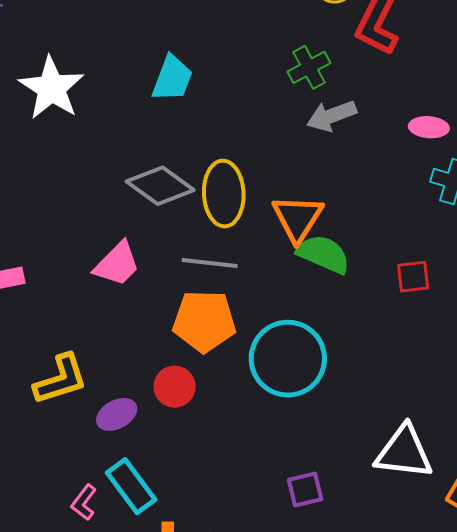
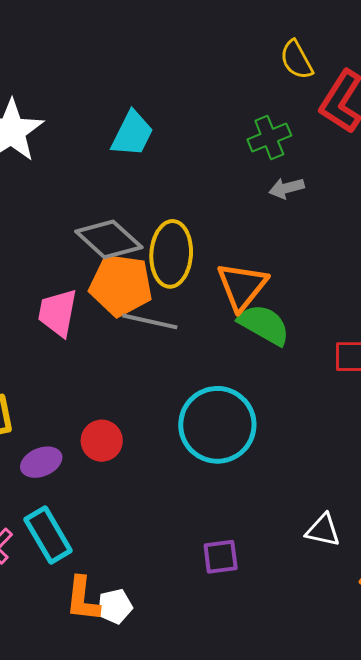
gray arrow: (332, 116) -> (287, 188), size x0.7
pink trapezoid: (117, 264) -> (58, 313), turned 140
orange pentagon: (204, 321) -> (121, 285), moved
white triangle: (404, 452) -> (323, 530), size x0.6

